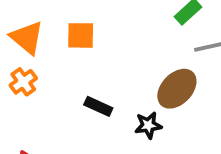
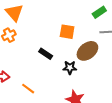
orange square: (81, 35) -> (67, 32), moved

